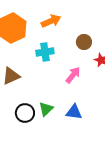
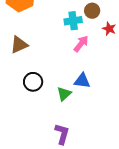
cyan cross: (45, 52) -> (73, 21), moved
green triangle: (46, 109) -> (64, 94), moved

